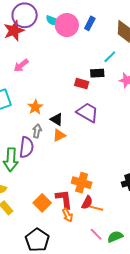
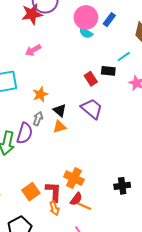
cyan semicircle: (53, 20) -> (86, 33), moved
red rectangle: (82, 84) -> (91, 79), turned 32

